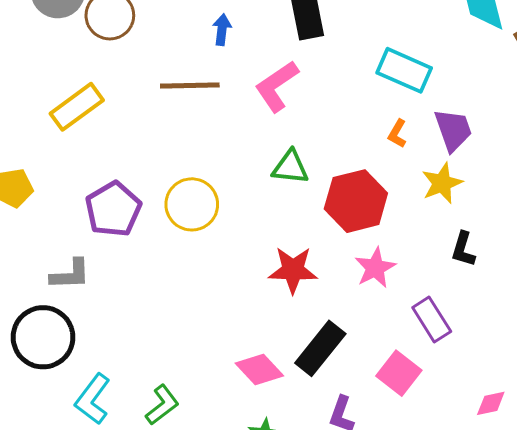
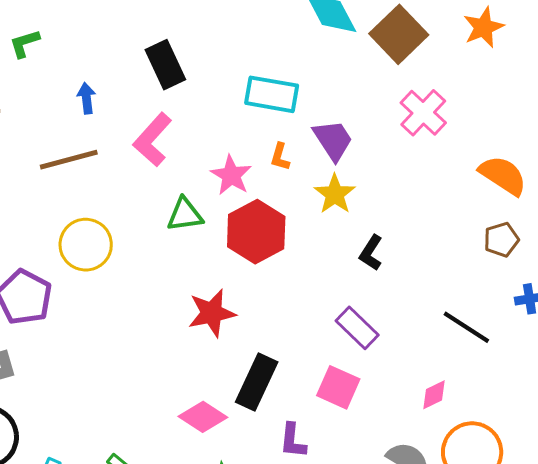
yellow circle: (192, 204) -> (86, 245), moved
black L-shape: (463, 249) -> (371, 253), turned 30
pink star: (375, 268) -> (231, 175), moved

